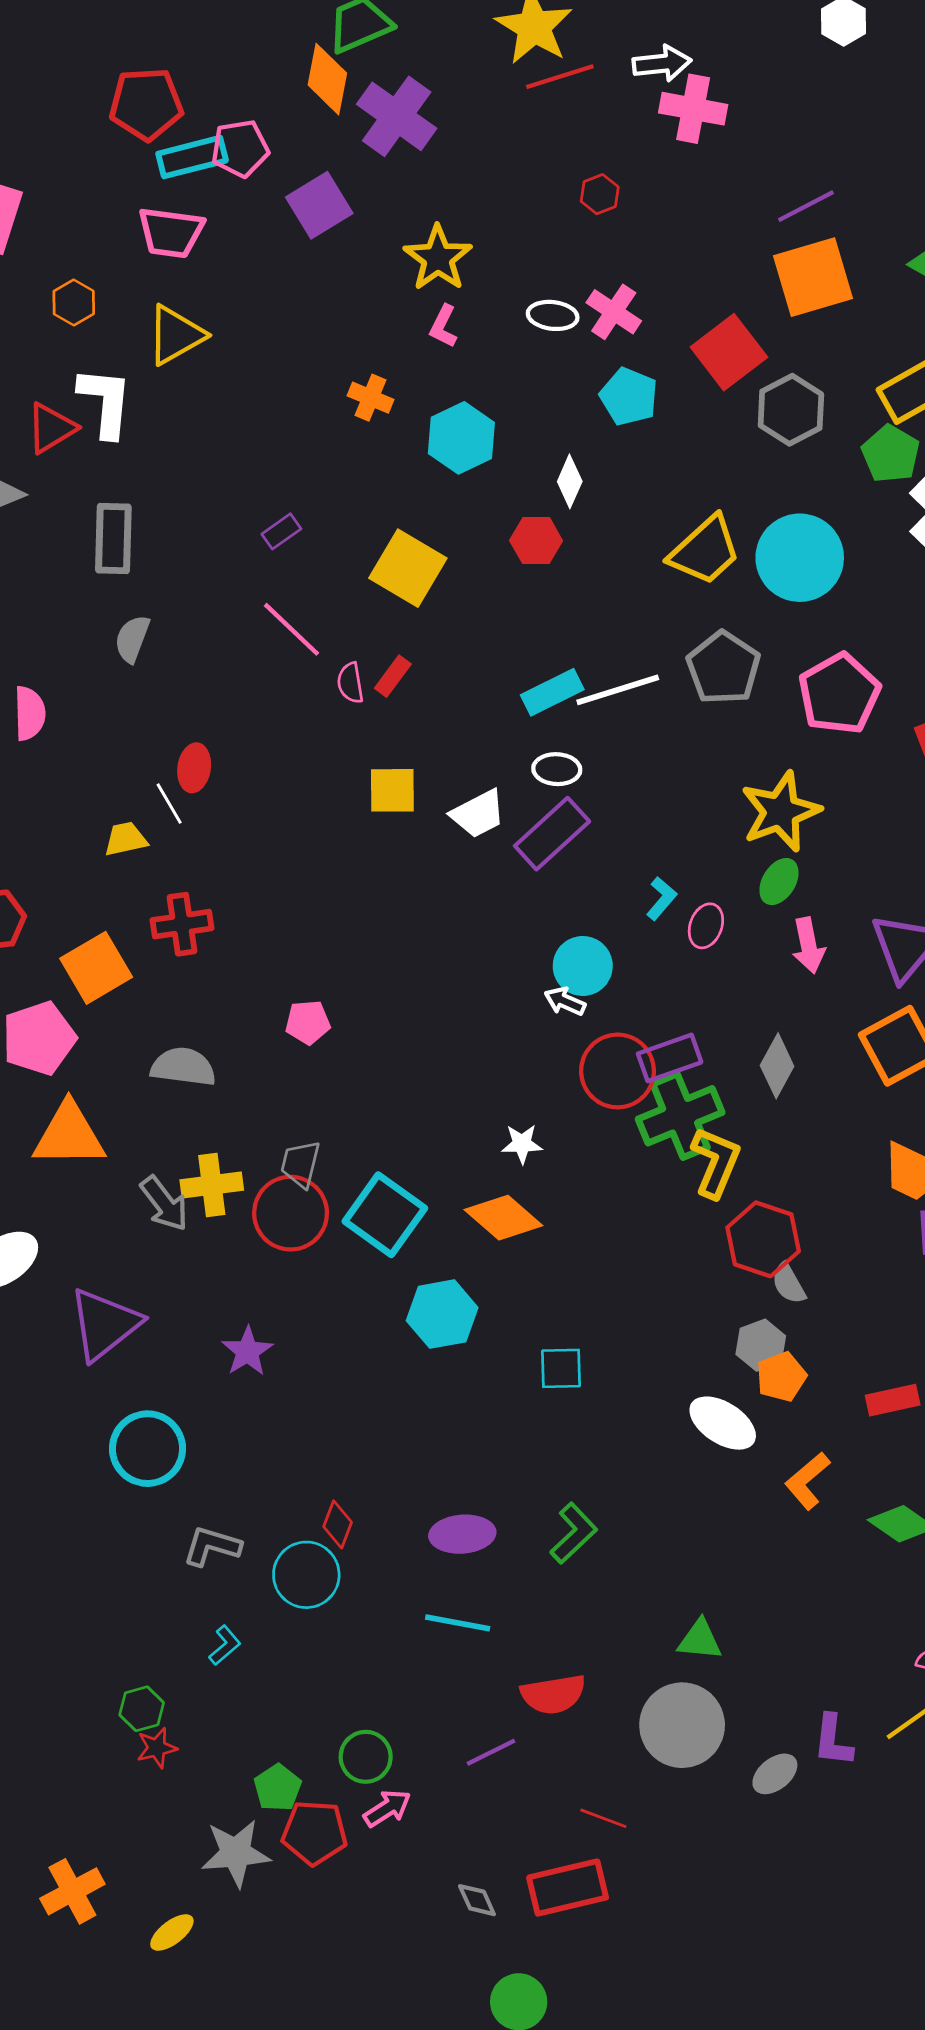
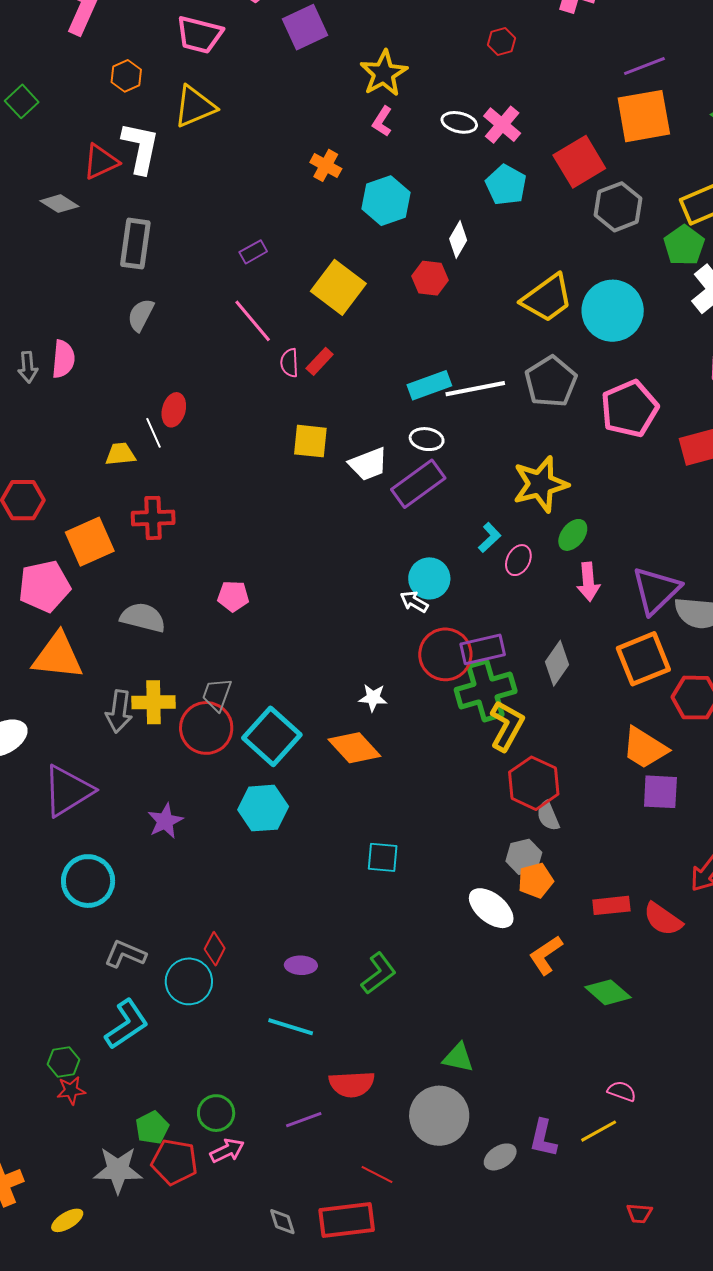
yellow star: (781, 811) -> (540, 484), moved
gray arrow: (164, 1204) -> (119, 711), turned 39
cyan hexagon: (442, 1314) -> (263, 808), moved
purple ellipse: (462, 1534) -> (301, 965), size x0.7
cyan L-shape: (225, 1645) -> (127, 1024), size x1.8

